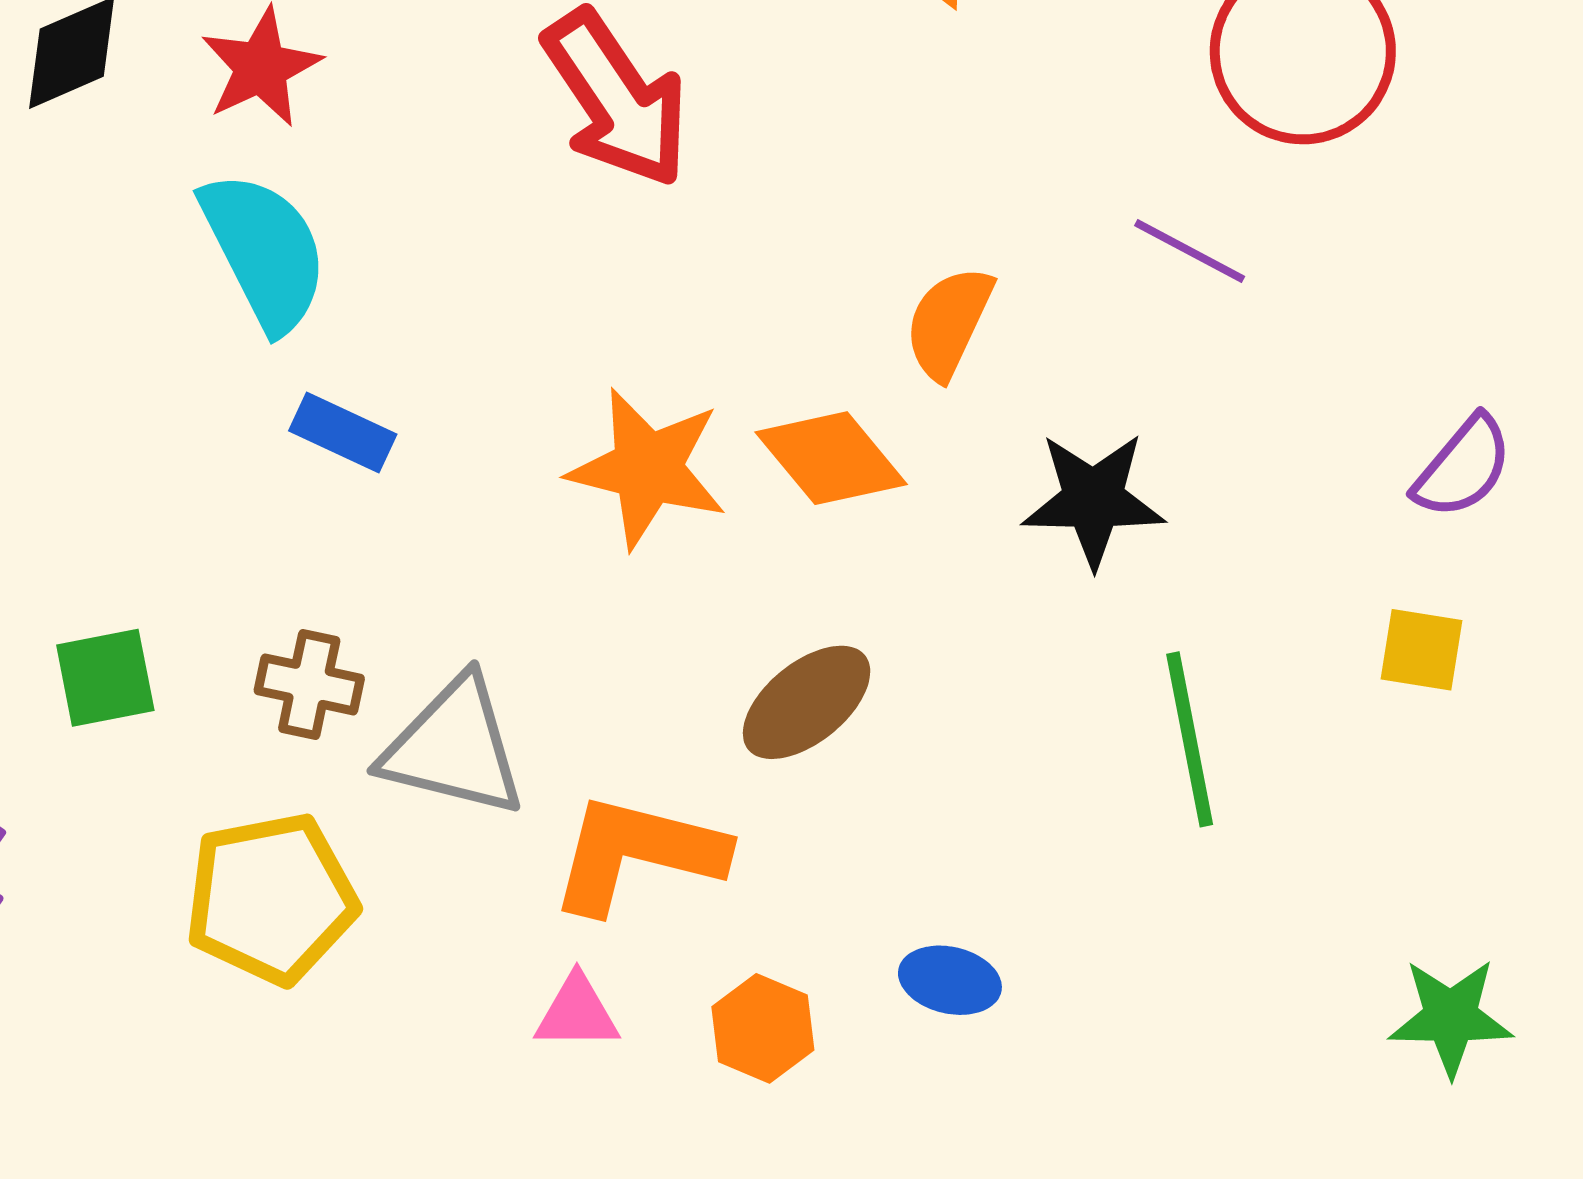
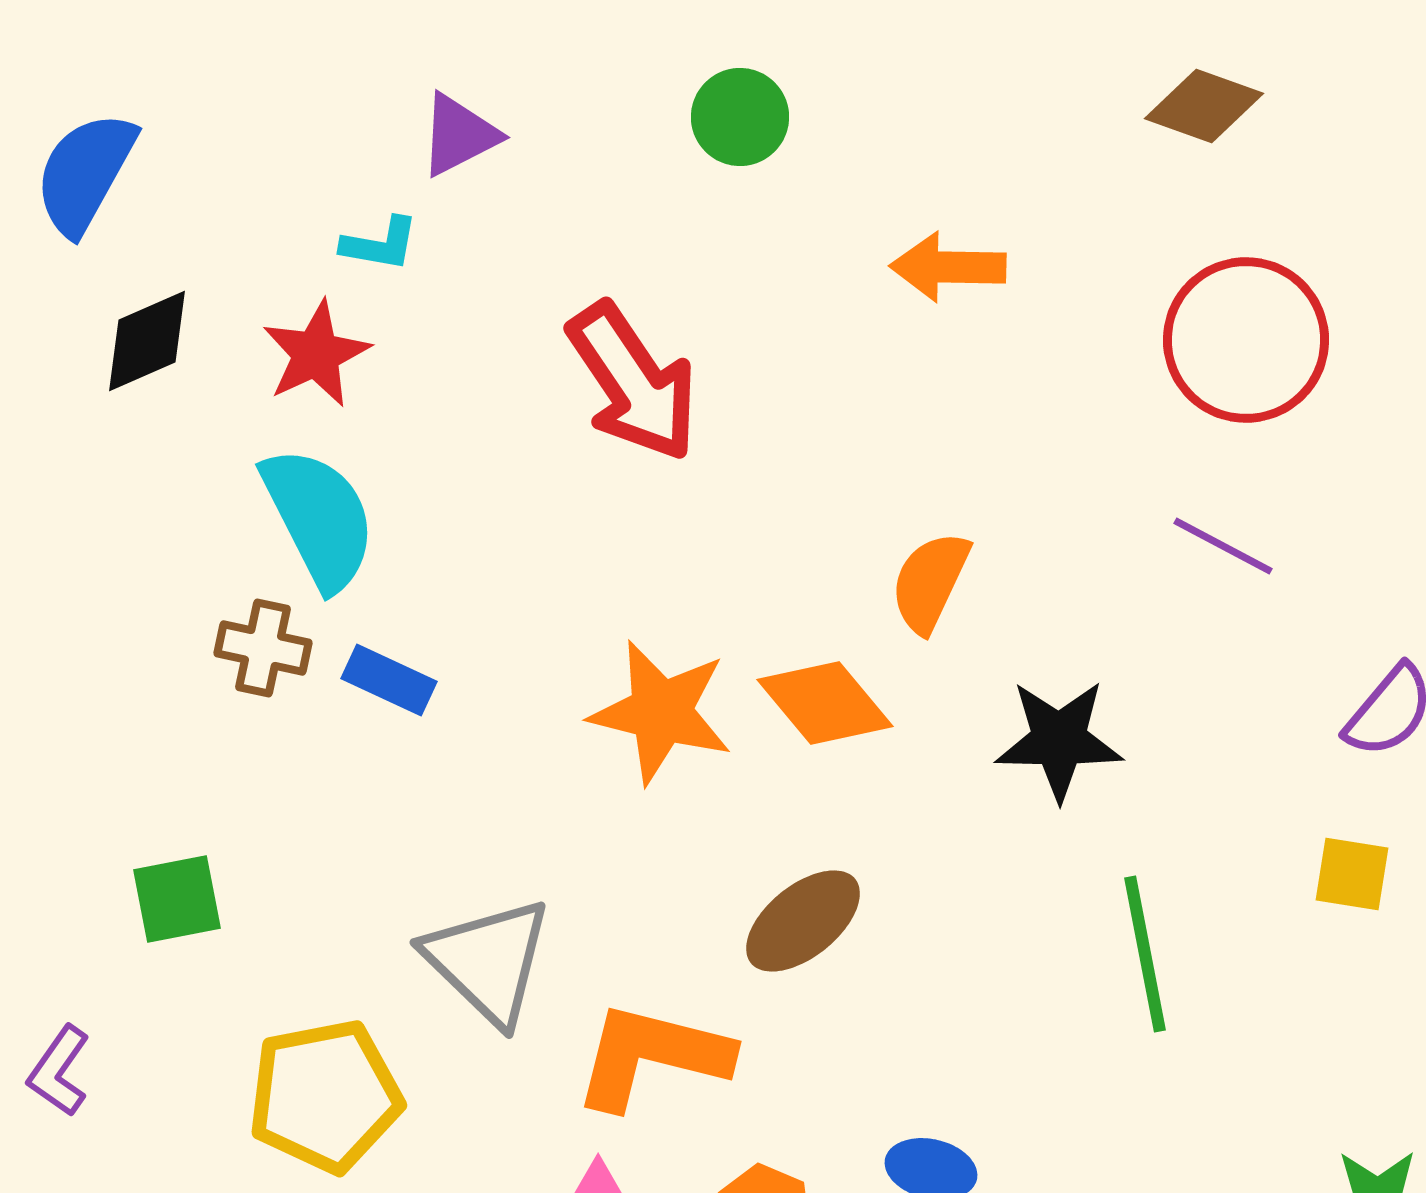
purple line: (1190, 251) -> (1223, 546), moved
brown cross: (309, 684) -> (263, 648), moved
gray triangle: (454, 747) -> (488, 961), turned 30

